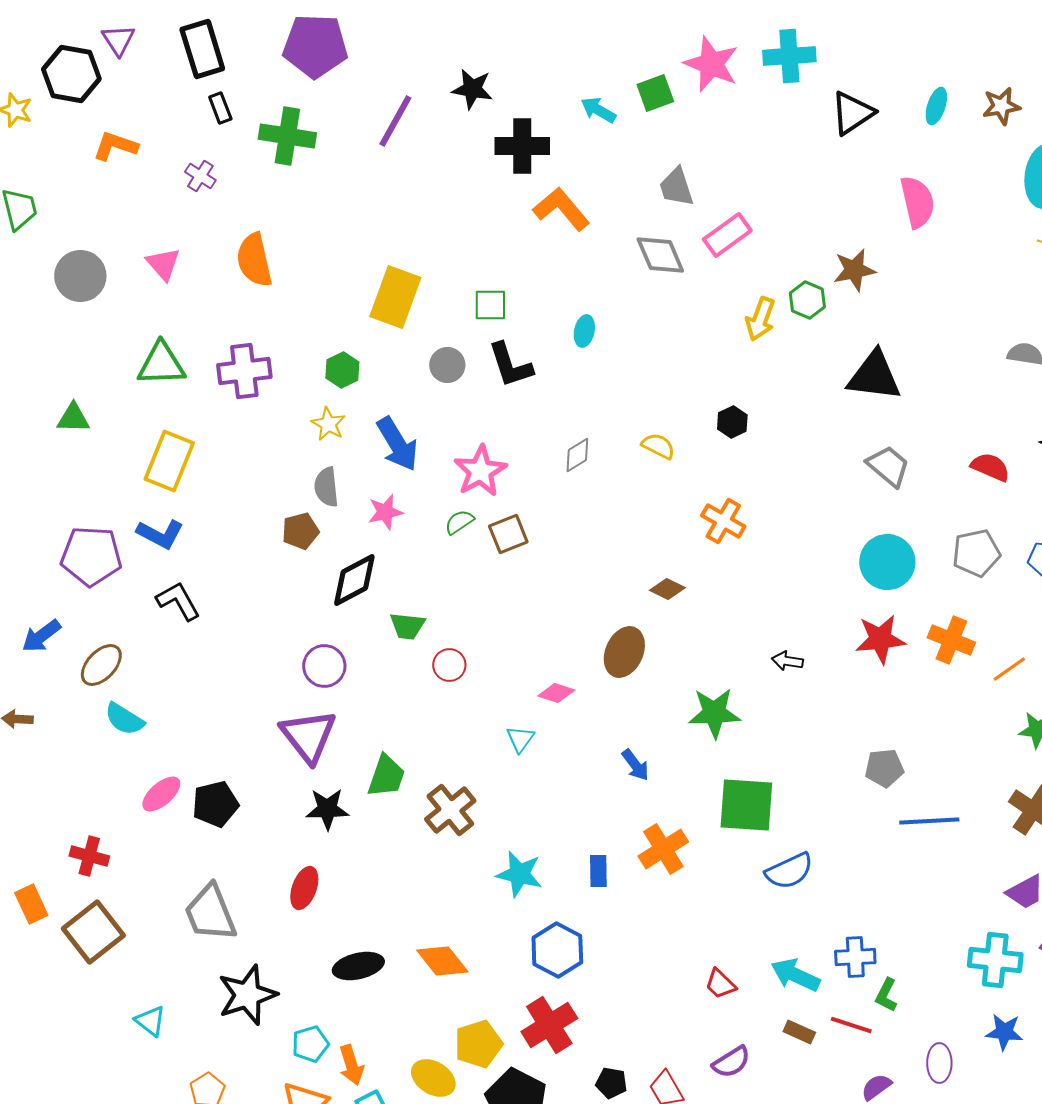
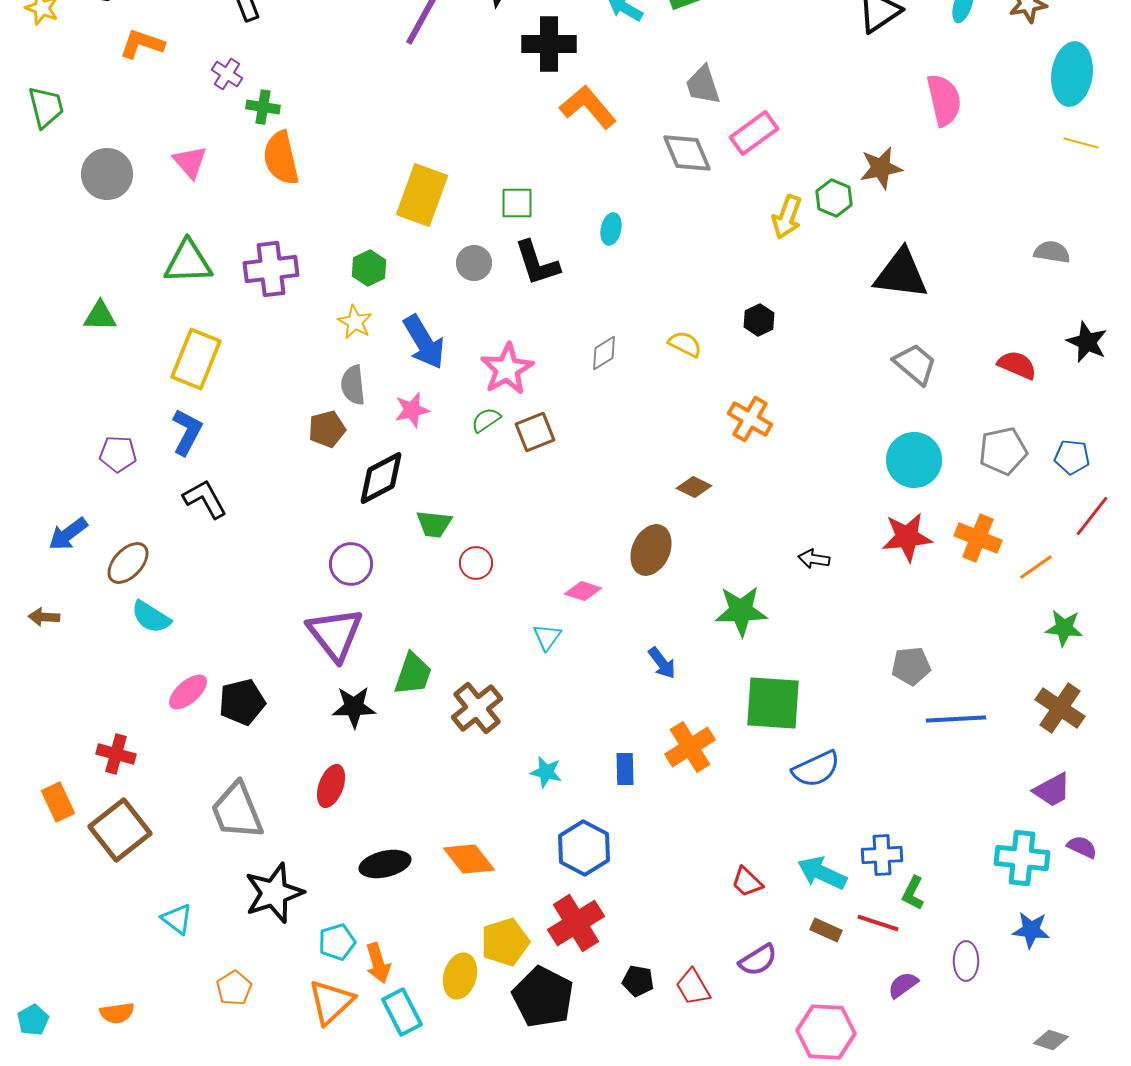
green cross: (287, 136) -> (263, 107), moved, size x0.6
blue L-shape: (160, 534) -> (187, 432), turned -90
purple pentagon: (91, 556) -> (118, 454), size x0.6
cyan star: (519, 874) -> (546, 772), size x0.7
yellow ellipse: (433, 1078) -> (460, 976), turned 75

